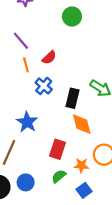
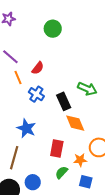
black rectangle: (72, 98) -> (64, 101), turned -30
blue square: (84, 190) -> (86, 182), turned -32

